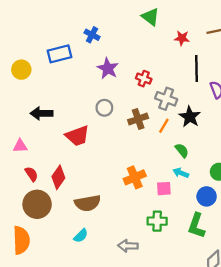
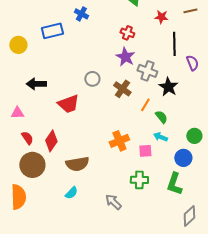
purple star: (108, 68) -> (125, 57), moved
red cross: (144, 79) -> (127, 33), moved
brown cross: (138, 119) -> (122, 89), turned -36
orange line: (164, 126) -> (145, 105), moved
gray arrow: (128, 246) -> (113, 202), turned 42

